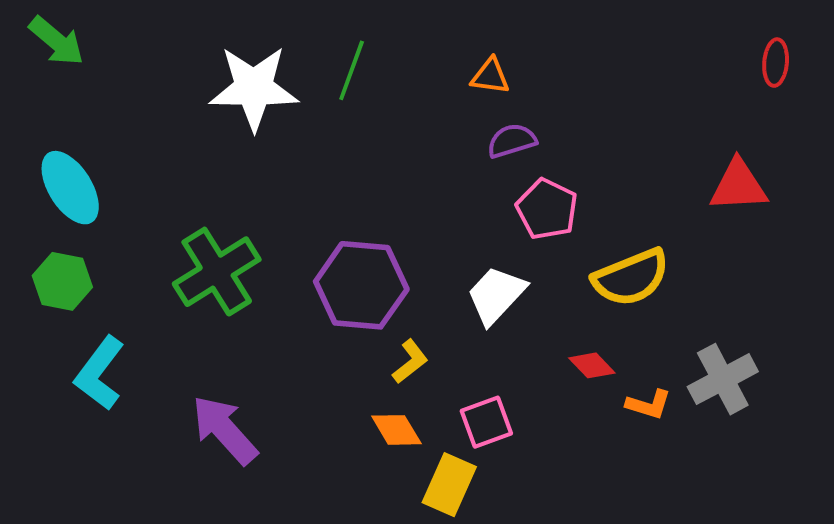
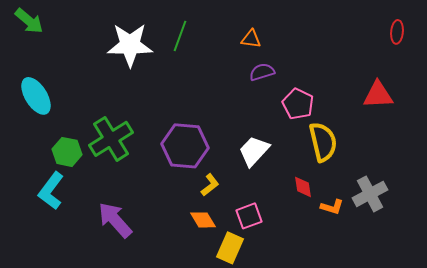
pink pentagon: (547, 209) -> (298, 104), moved
yellow semicircle: (631, 277) -> (323, 142), turned -81
green hexagon: (62, 281) -> (67, 152), moved
red diamond: (592, 365) -> (303, 187), turned 35

